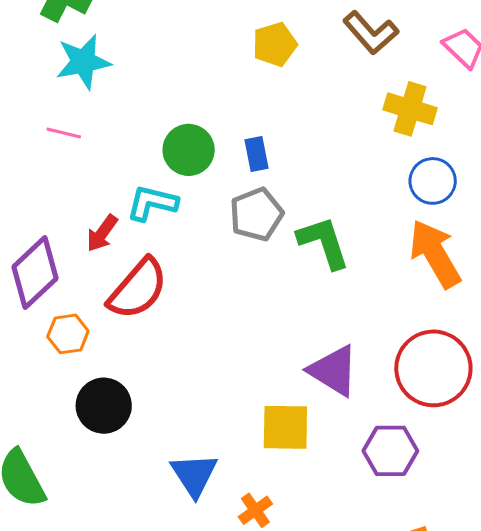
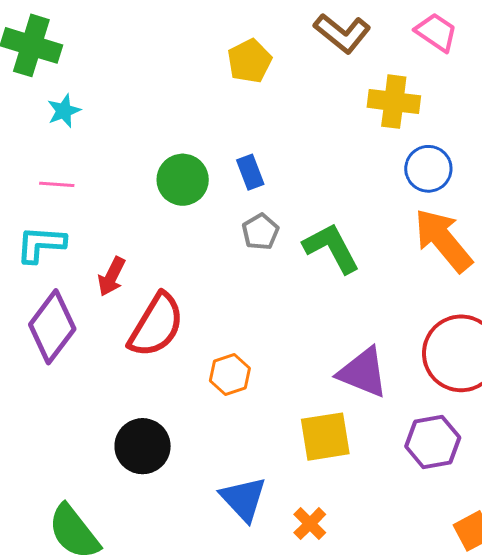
cyan star: (83, 62) -> (64, 111), size x0.6
cyan L-shape: (152, 203) -> (41, 244), moved
gray pentagon: (256, 214) -> (260, 232), size x0.7
orange hexagon: (68, 334) -> (230, 374), moved

